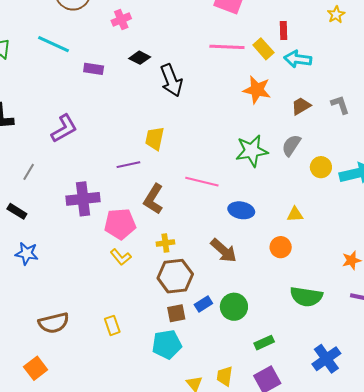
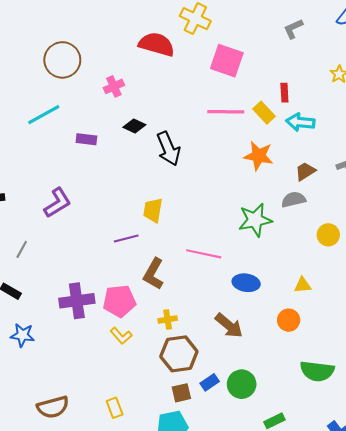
cyan line: (54, 44) -> (44, 115), turned -52
gray semicircle: (291, 145) -> (293, 200), moved, turned 45
purple cross: (83, 199) -> (77, 301), moved

